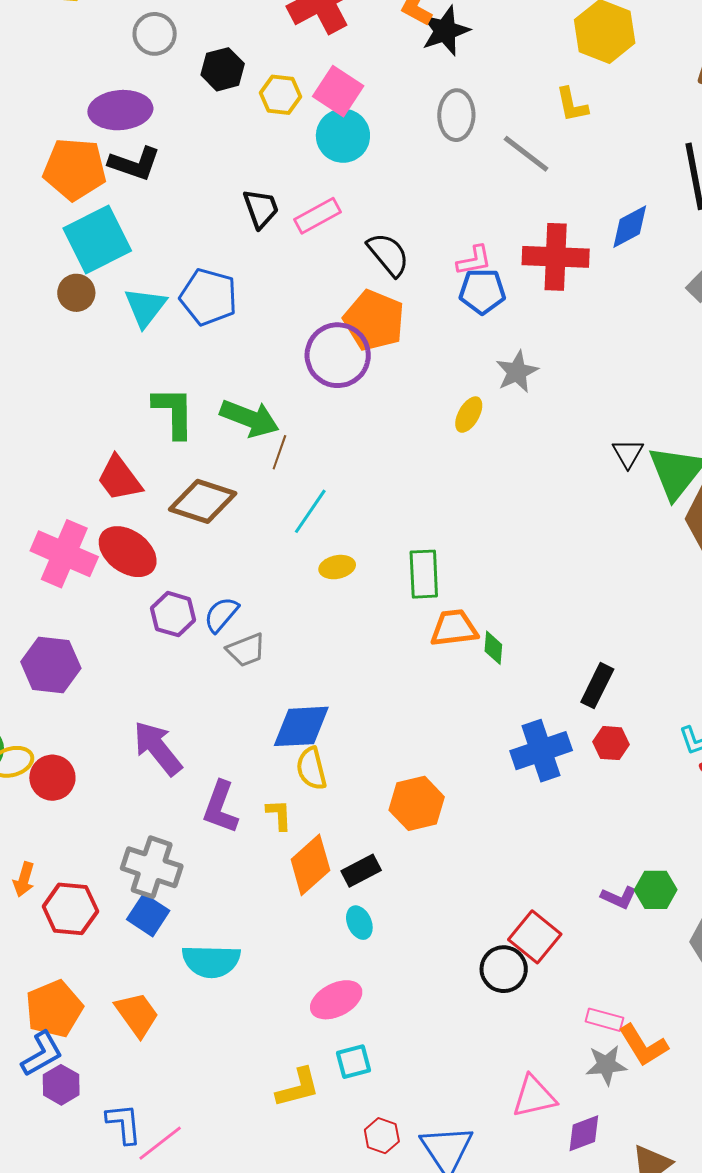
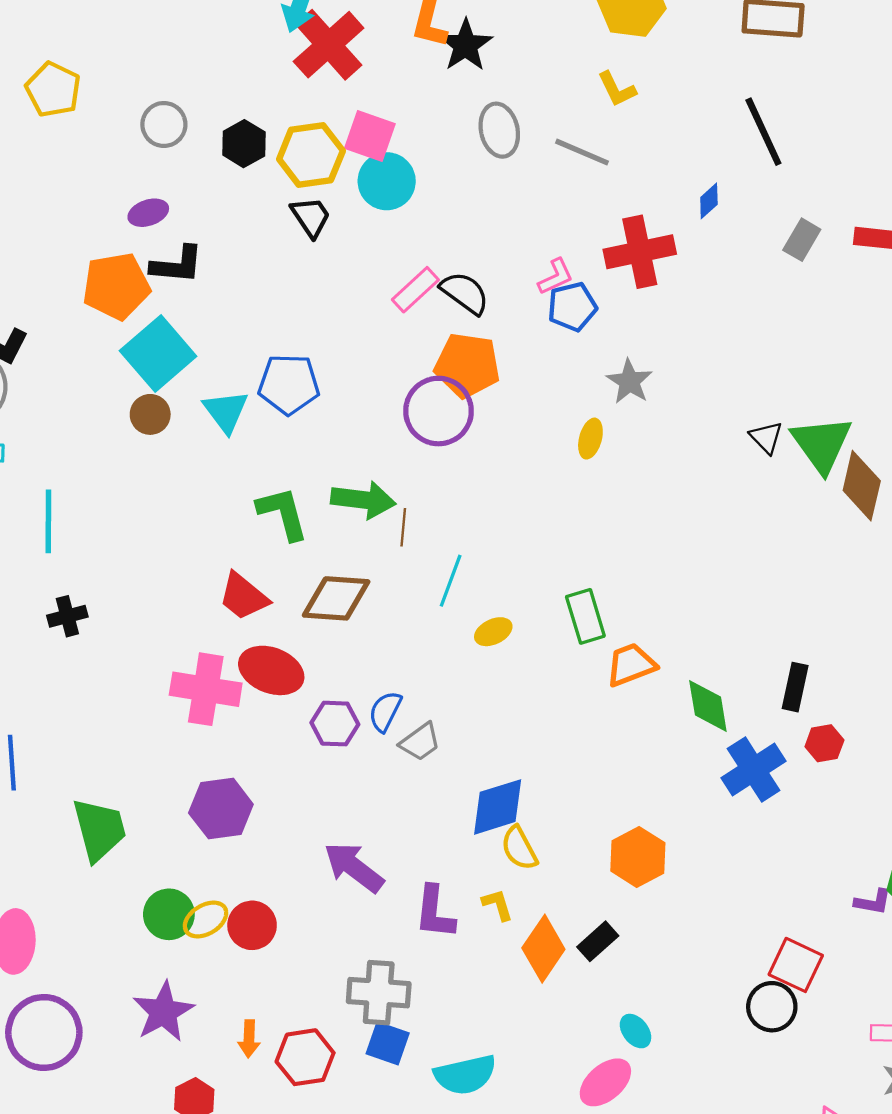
yellow hexagon: (280, 95) -> (311, 155), size x1.5
purple ellipse: (120, 110) -> (148, 213), size x0.6
black trapezoid: (261, 208) -> (311, 217), moved
pink rectangle: (317, 216) -> (415, 290), moved
blue diamond: (630, 227) -> (709, 201), size x0.7
green diamond: (493, 648) -> (708, 706), moved, size x1.6
cyan ellipse: (359, 923) -> (635, 1031), moved

